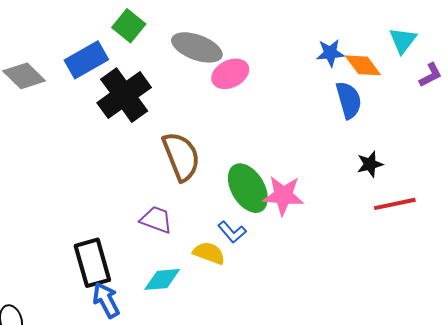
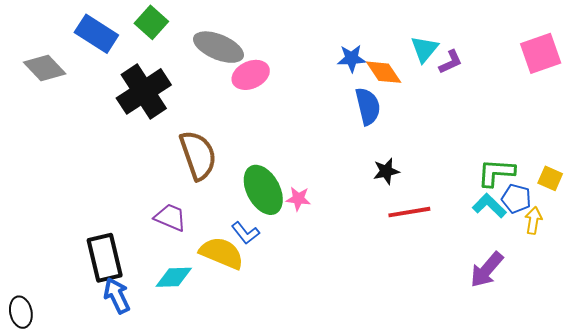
blue rectangle: (86, 60) -> (96, 34), moved, turned 60
purple L-shape: (431, 75) -> (451, 62), moved
pink star: (283, 195) -> (298, 199), size x0.6
yellow semicircle: (209, 253) -> (222, 253), size x1.4

